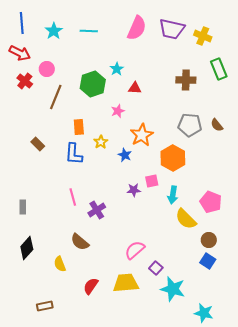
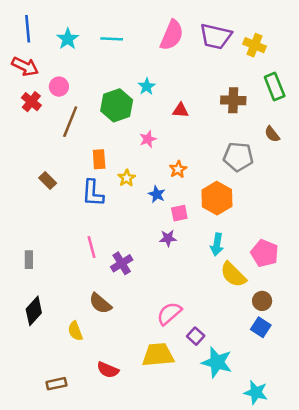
red triangle: (135, 88) -> (181, 110), moved
brown semicircle: (217, 125) -> (272, 134), moved
orange star: (142, 135) -> (178, 169), size x0.6
pink square: (152, 181) -> (179, 213), moved
red semicircle: (91, 286) -> (108, 370), moved, turned -102

